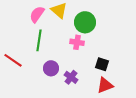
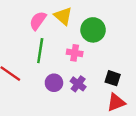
pink cross: (77, 42) -> (75, 53), moved
purple cross: (71, 77) -> (78, 84), moved

